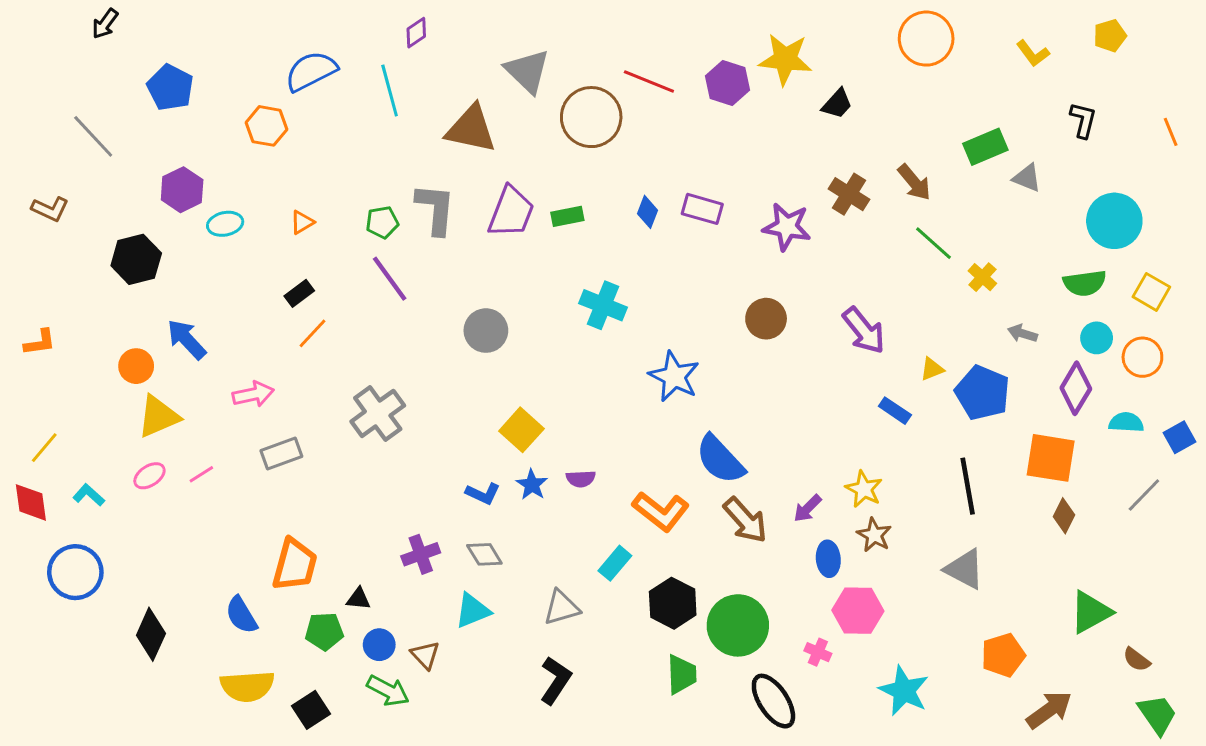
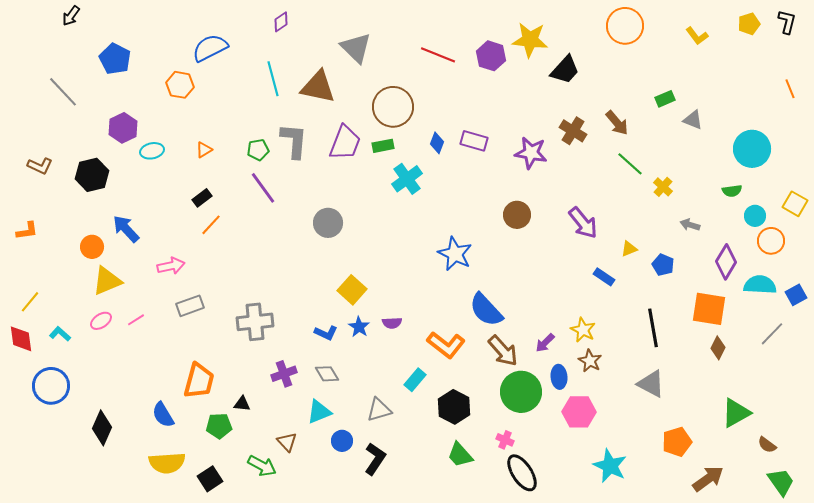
cyan line: (390, 90) -> (273, 79), moved
black trapezoid: (837, 104) -> (565, 70), size x1.4
brown circle: (591, 117) -> (393, 107), moved
black L-shape: (1083, 120) -> (787, 22), moved
green rectangle: (985, 147) -> (665, 99), size x0.7
brown L-shape: (50, 209) -> (40, 166), moved
green semicircle: (1085, 283) -> (732, 191), size x0.7
yellow square: (1151, 292) -> (795, 204), moved
cyan cross: (603, 305) -> (407, 179), moved, turned 32
cyan circle: (1097, 338) -> (755, 216), moved
blue pentagon: (982, 393) -> (663, 265), size x0.6
gray cross: (378, 414) -> (255, 322), moved, turned 30
cyan semicircle: (1126, 422) -> (760, 285), size x1.4
green circle: (738, 625) -> (521, 392), moved
blue circle: (379, 645) -> (342, 441), moved
pink cross: (818, 652) -> (505, 440), moved
green trapezoid: (682, 674) -> (460, 455), turned 140

